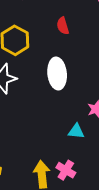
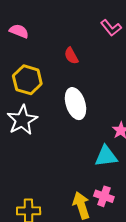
cyan triangle: (76, 131) -> (106, 156), size x1.4

